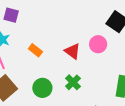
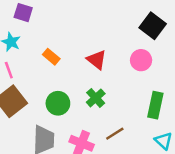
pink circle: (98, 44) -> (141, 60), moved

